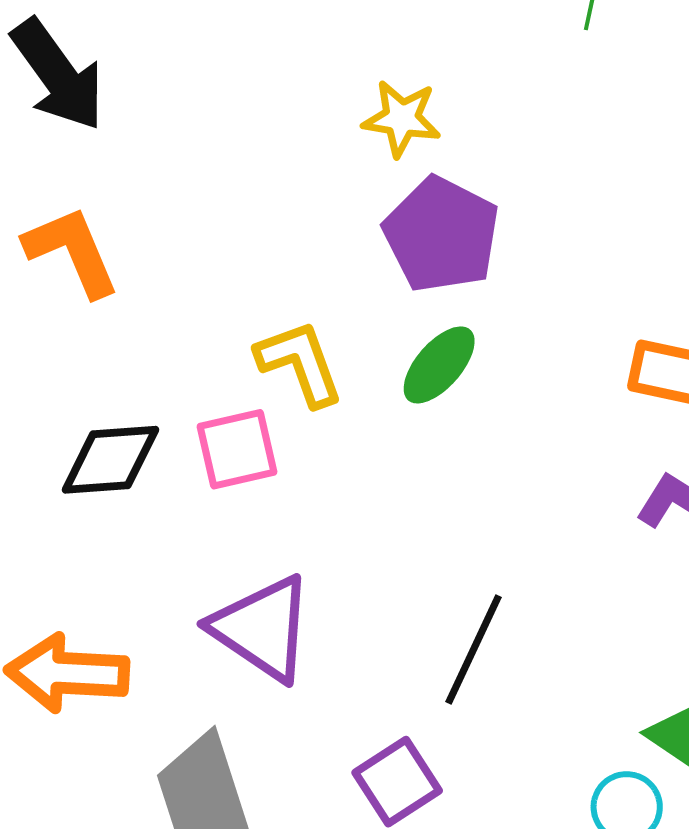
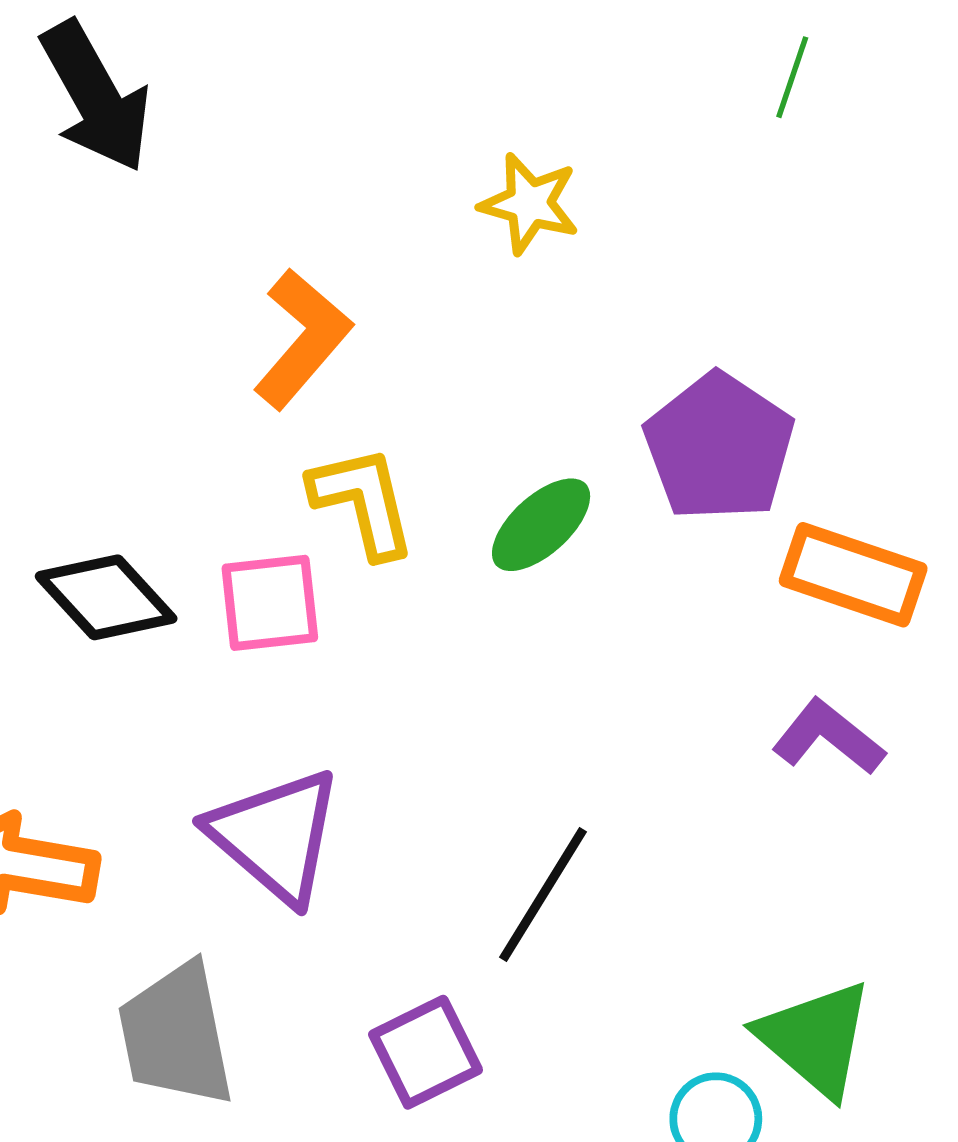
purple pentagon: (441, 235) -> (719, 447), moved
orange L-shape: (72, 251) -> (302, 339), moved, turned 57
black diamond: (110, 460) -> (106, 597), turned 45

